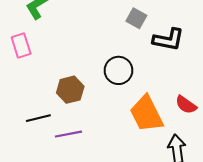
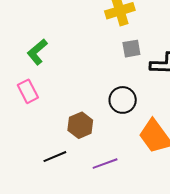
gray square: (136, 18) -> (131, 49), turned -30
purple line: (68, 134) -> (105, 164), moved

